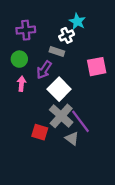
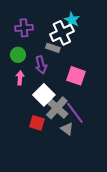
white cross: (67, 35) -> (62, 33), size x1.6
pink square: (97, 67) -> (76, 76), moved, turned 30
purple arrow: (44, 70) -> (41, 65), turned -48
white square: (59, 89) -> (44, 95), moved

